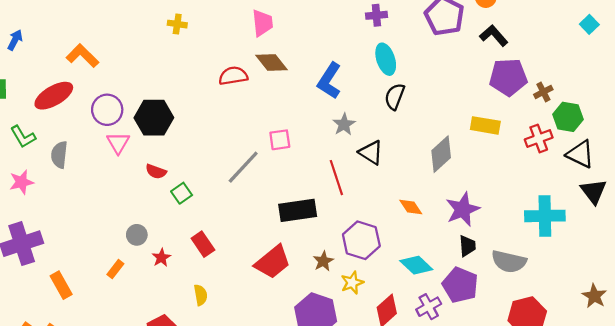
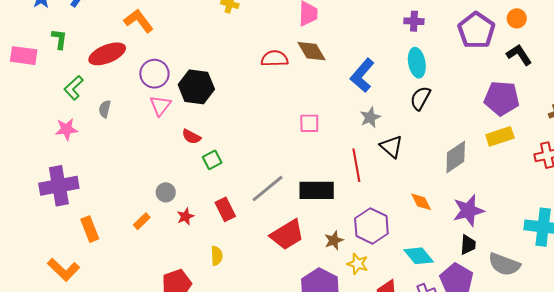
purple pentagon: (508, 77) -> (502, 98), moved
yellow rectangle: (485, 125) -> (500, 136), turned -36
green L-shape: (23, 137) -> (74, 88), turned 70
gray semicircle: (59, 155) -> (105, 109), size x0.7
gray line: (243, 167) -> (268, 188), moved
yellow star: (352, 283) -> (358, 264), turned 30

